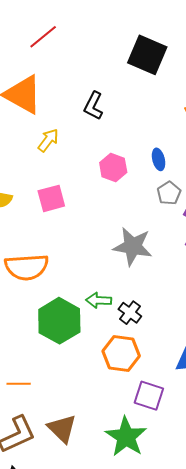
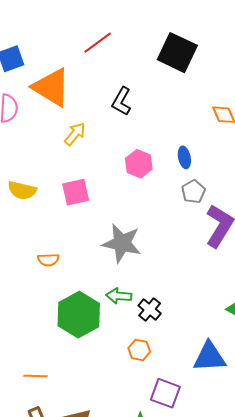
red line: (43, 37) -> (98, 43), moved
gray star: (133, 246) -> (122, 243), moved
orange semicircle: (27, 267) -> (48, 260), size x0.5
orange hexagon: (121, 354) -> (139, 350), size x0.6

